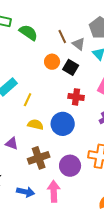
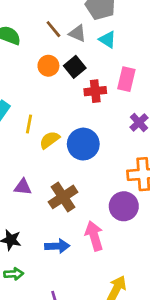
black square: (71, 67) -> (75, 67), turned 35
red cross: (76, 97) -> (95, 91), moved
yellow semicircle: (35, 125) -> (50, 140), moved, turned -35
purple circle: (70, 166) -> (124, 206), moved

